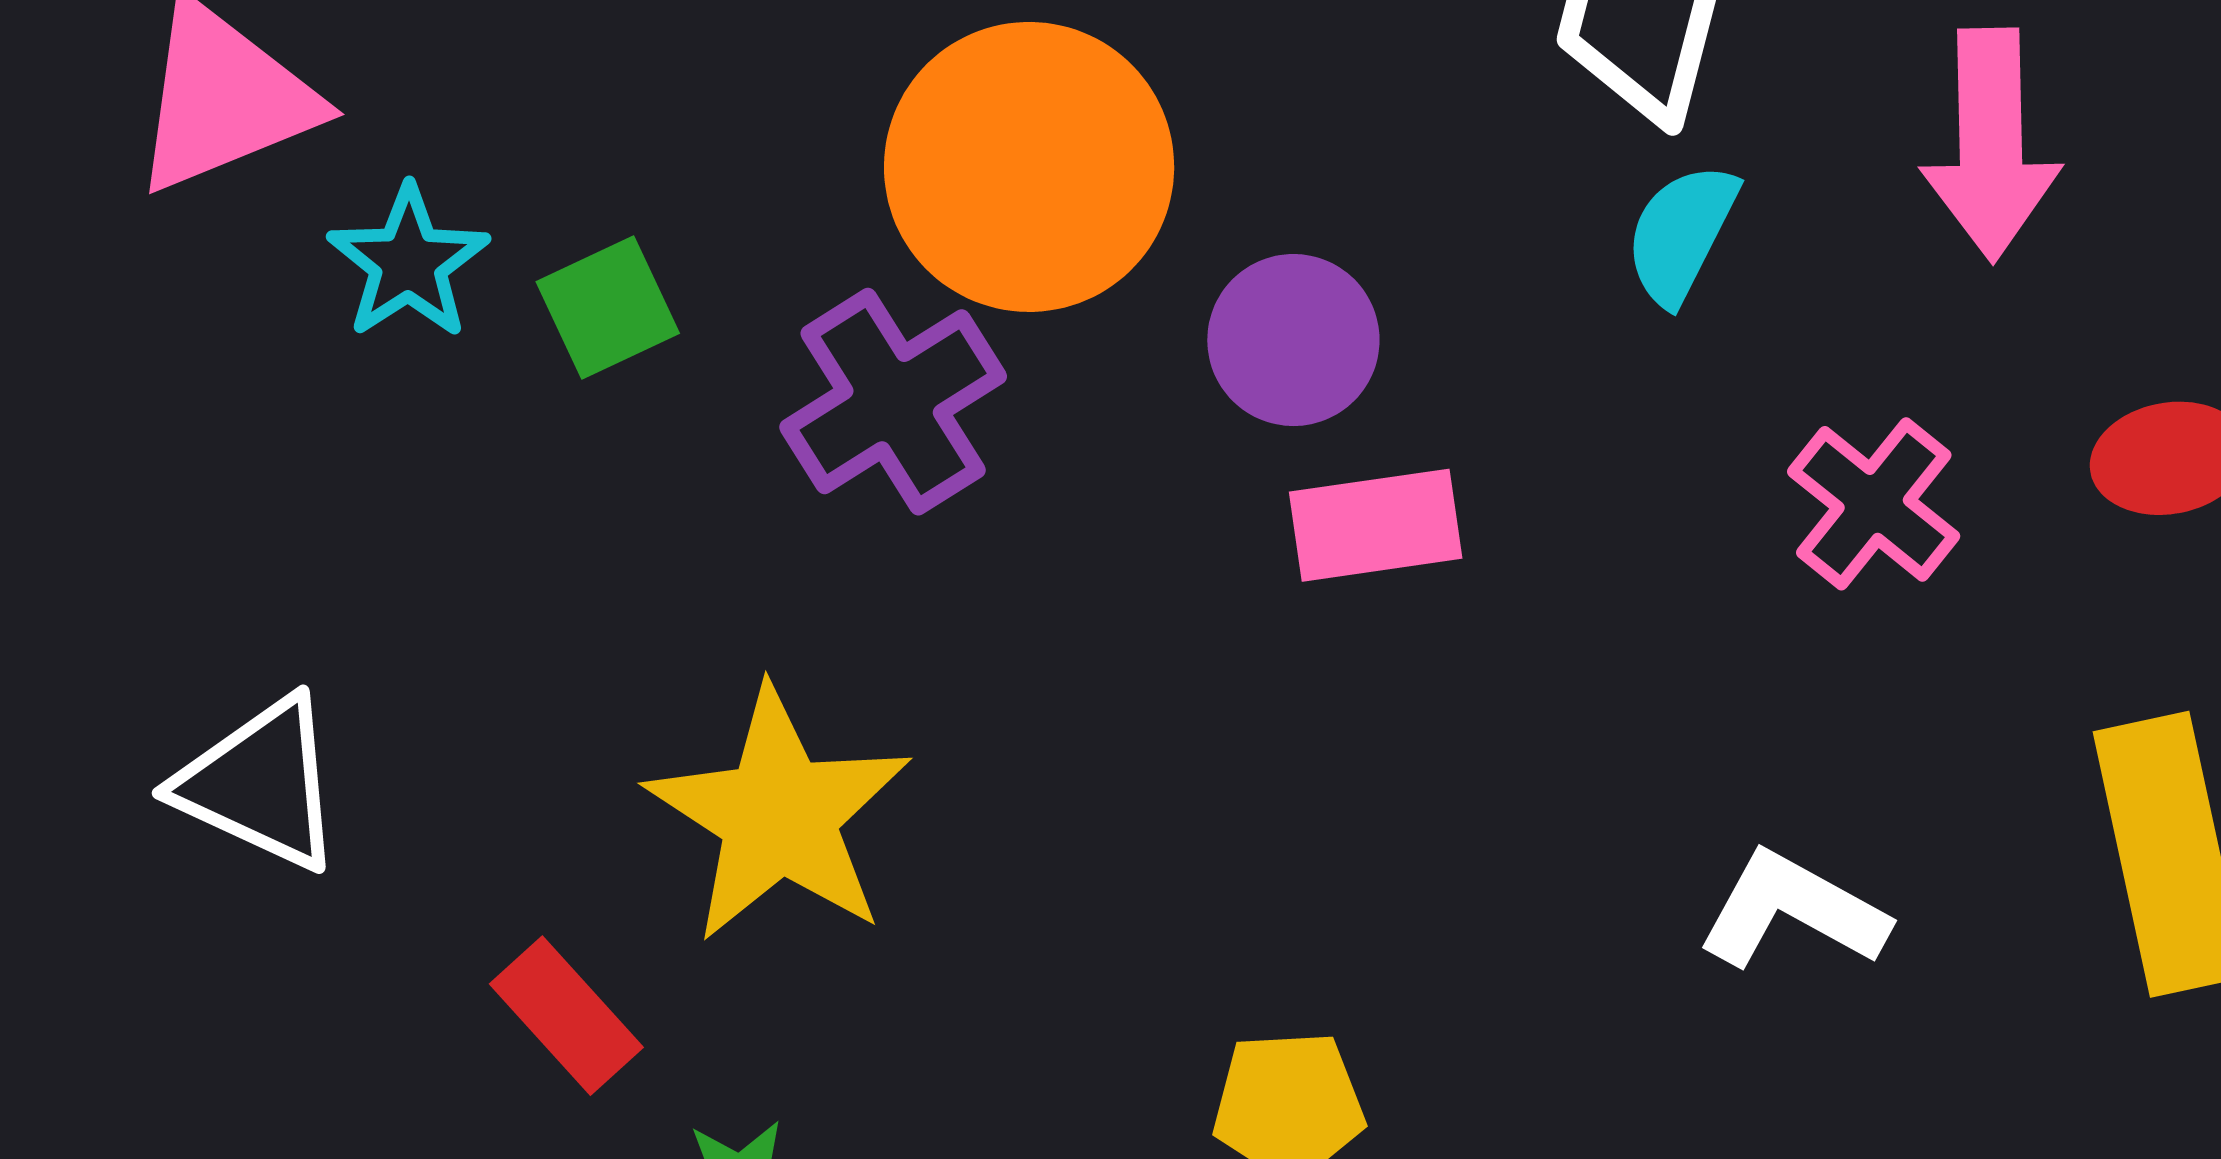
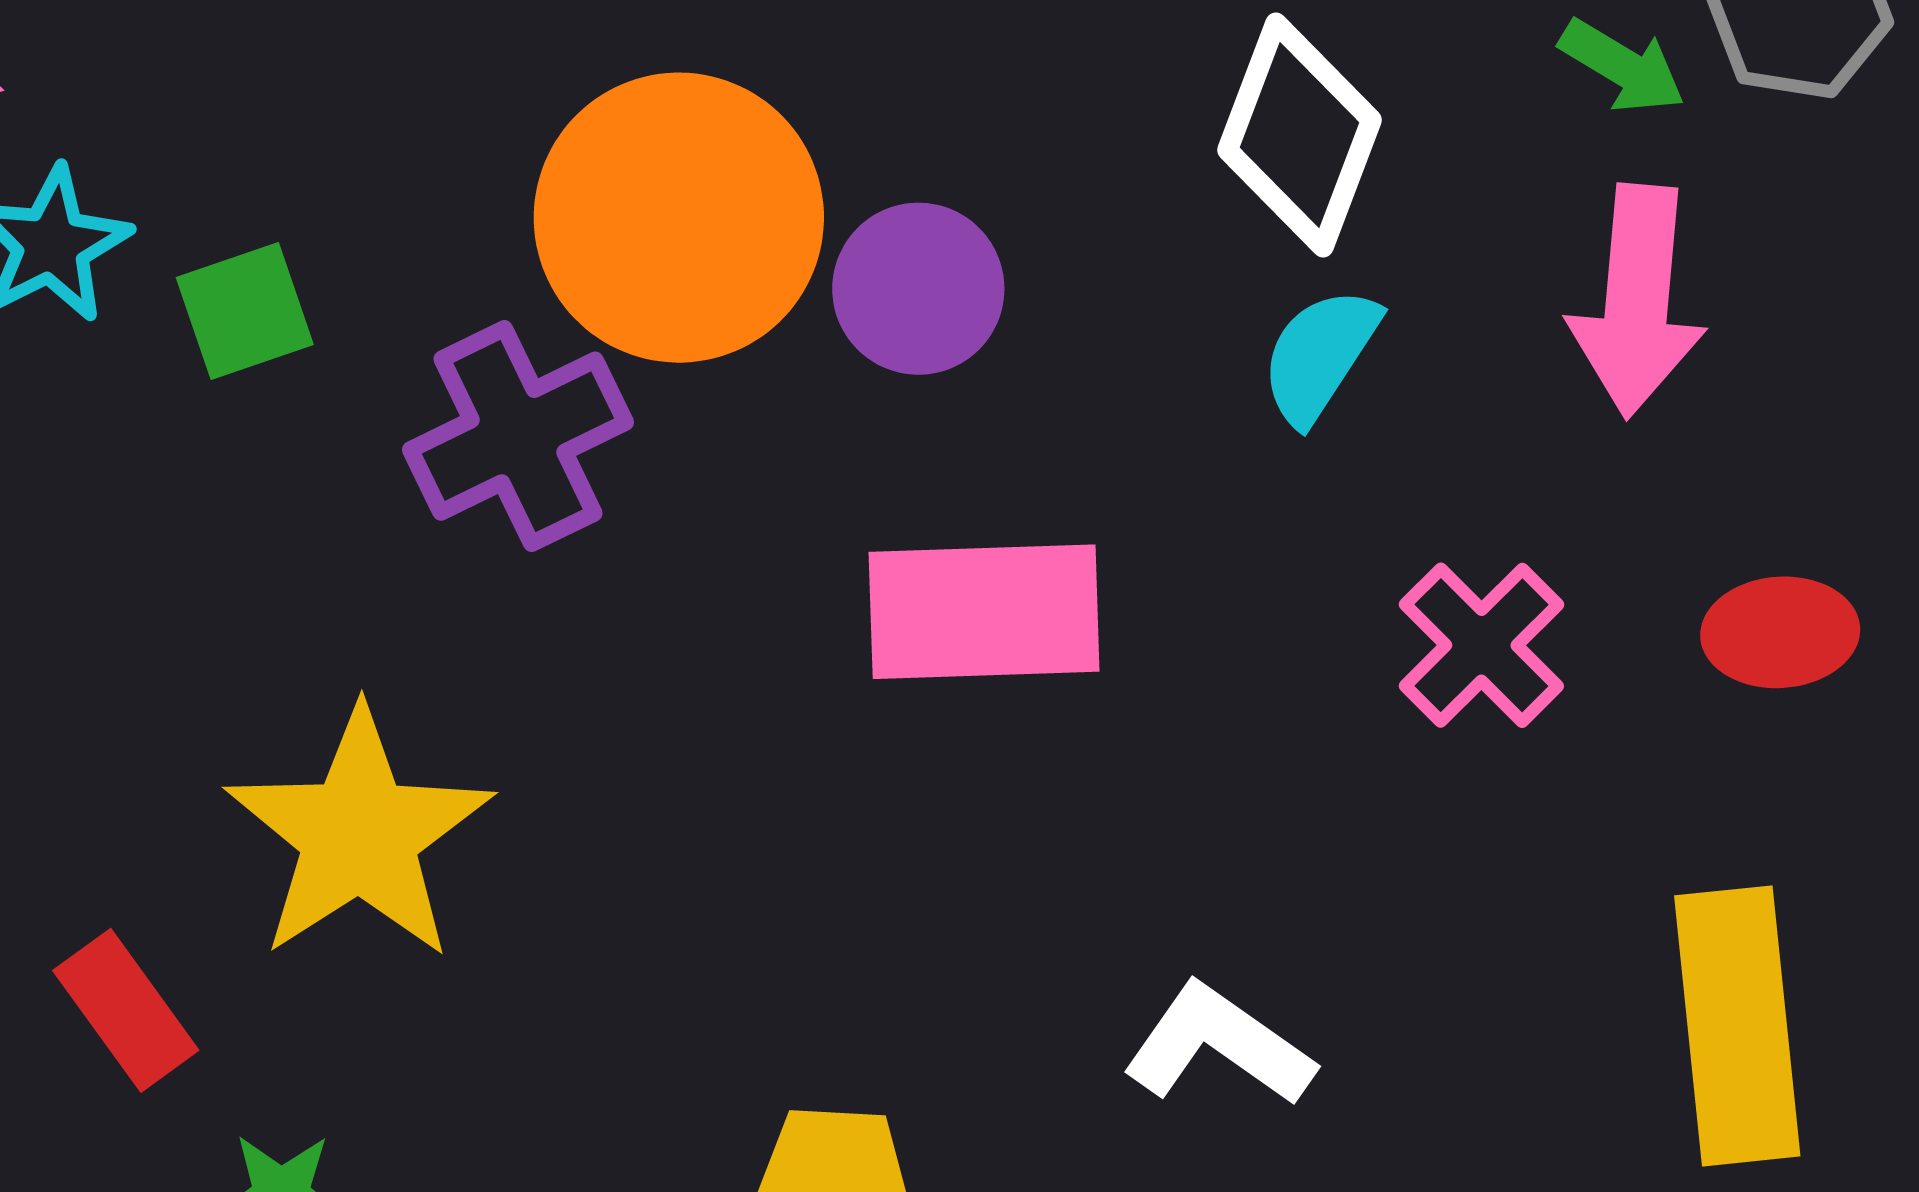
purple circle: (1293, 340) -> (918, 289), moved
pink rectangle: (1376, 525) -> (984, 612), size x1.4
white L-shape: (1793, 911) -> (1219, 1045), moved

